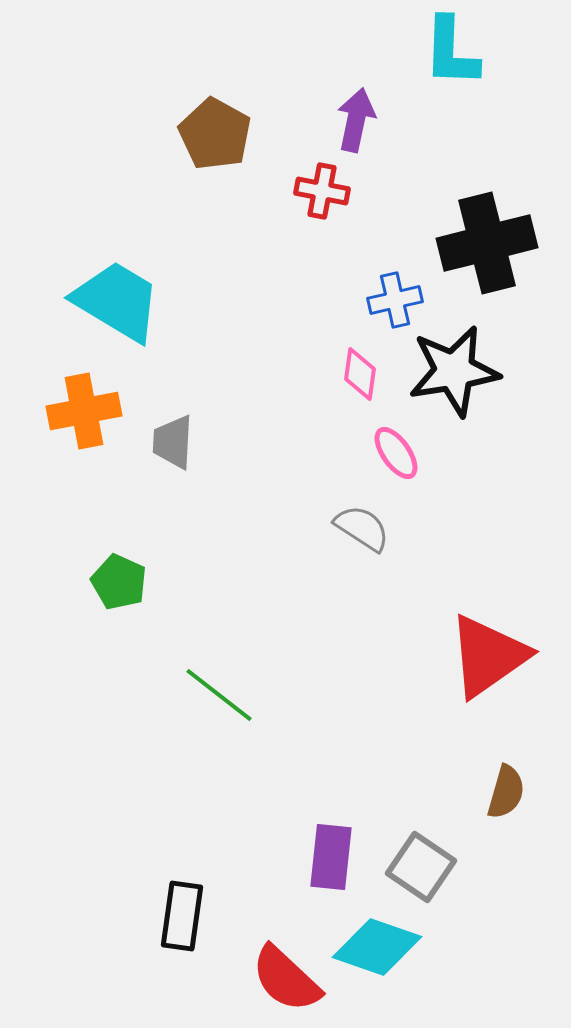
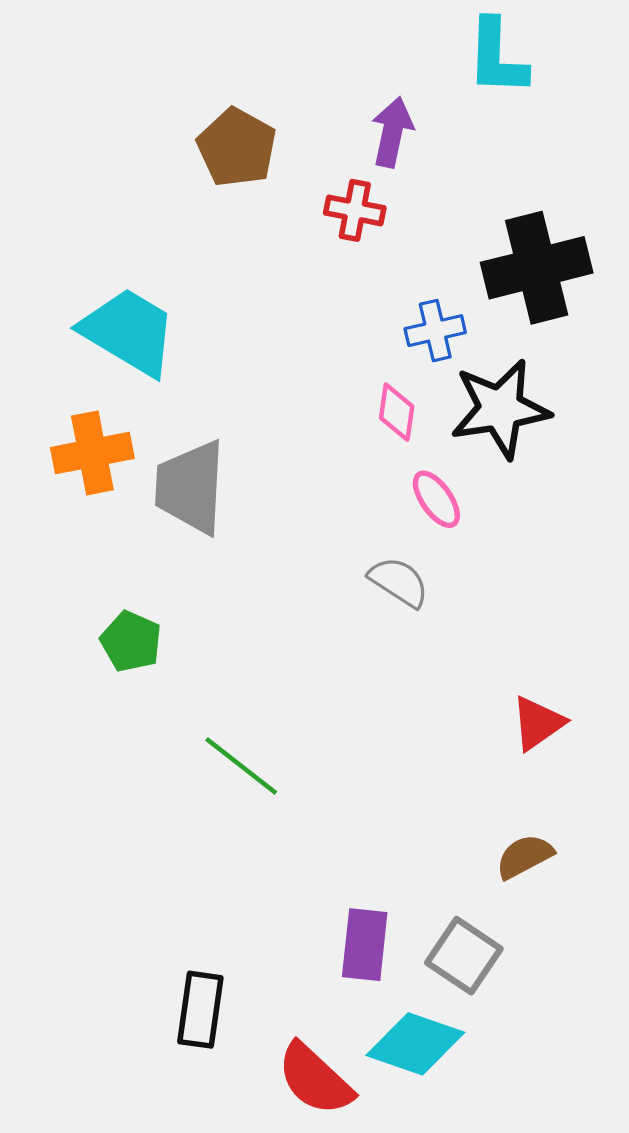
gray trapezoid: (173, 442) -> (190, 487), size x1.6
red triangle: (488, 656) -> (538, 723), size x0.6
brown semicircle: (506, 792) -> (525, 856), moved, turned -134

